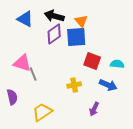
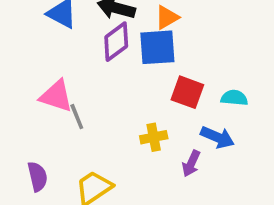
orange triangle: (81, 21) -> (167, 17), turned 40
purple semicircle: (12, 97) -> (37, 177), moved
purple arrow: (94, 109) -> (191, 163), moved

